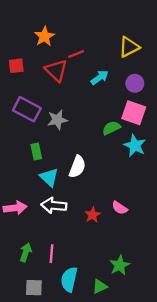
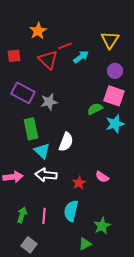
yellow triangle: (129, 47) -> (110, 40), turned -30
cyan arrow: (100, 77) -> (81, 57), moved
cyan star: (135, 146) -> (115, 124), turned 30
green rectangle: (36, 151) -> (31, 129), size x1.5
cyan semicircle: (69, 279) -> (71, 211), moved
gray square: (34, 288) -> (29, 245), turned 35

